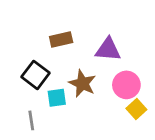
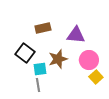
brown star: (82, 83) -> (58, 59), turned 30
gray line: (31, 120) -> (38, 85), moved

